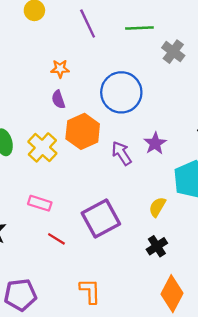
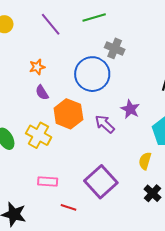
gray cross: (173, 52) -> (115, 48), moved

